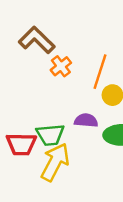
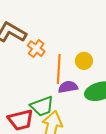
orange line: (100, 72) -> (59, 69), moved

